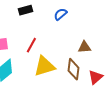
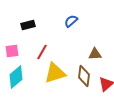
black rectangle: (25, 10) -> (28, 25), moved

